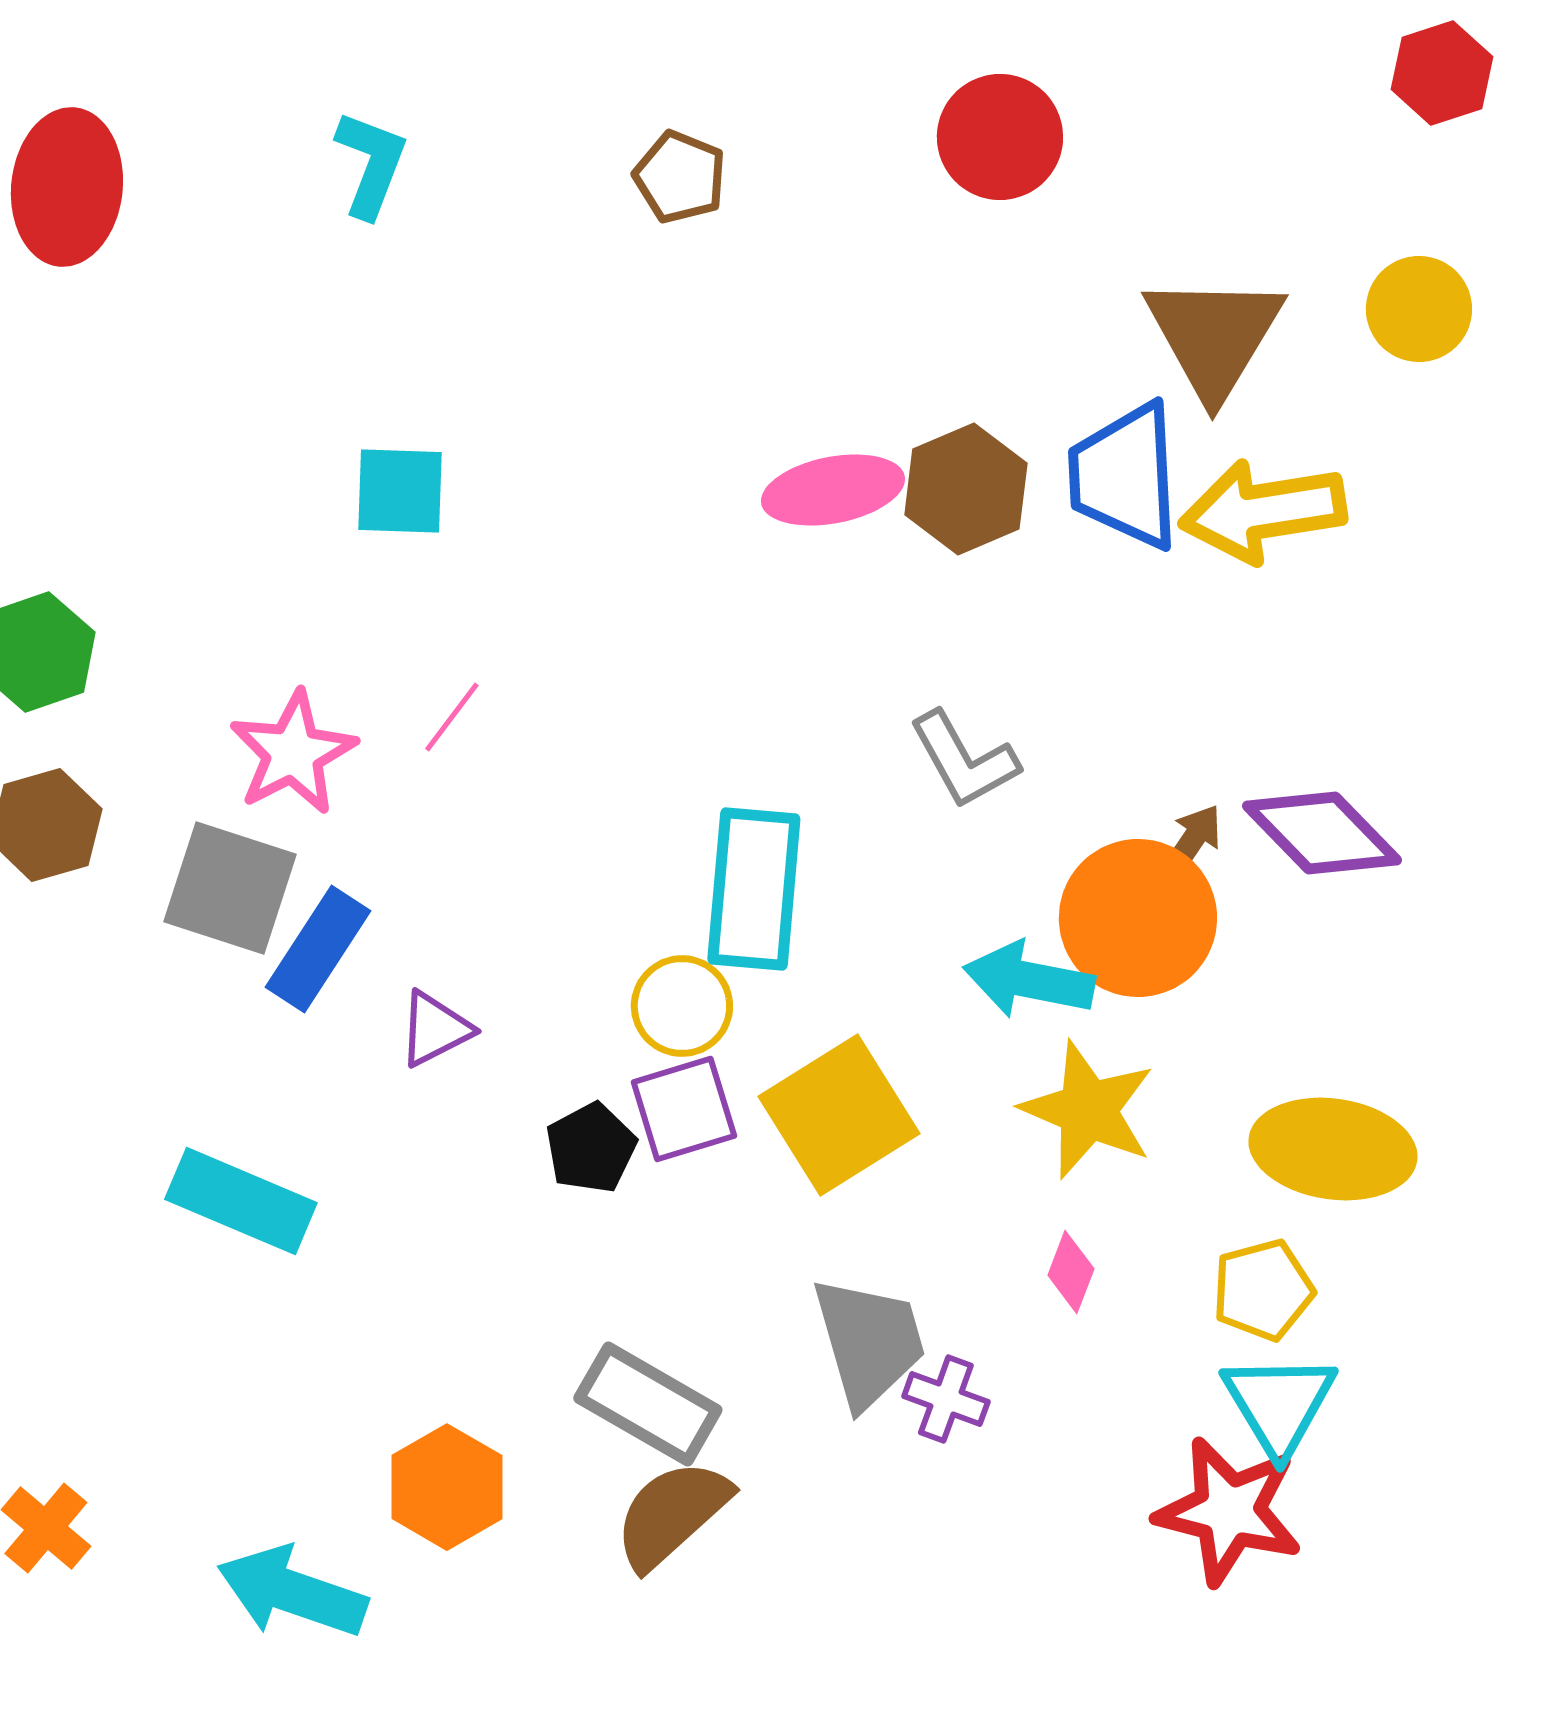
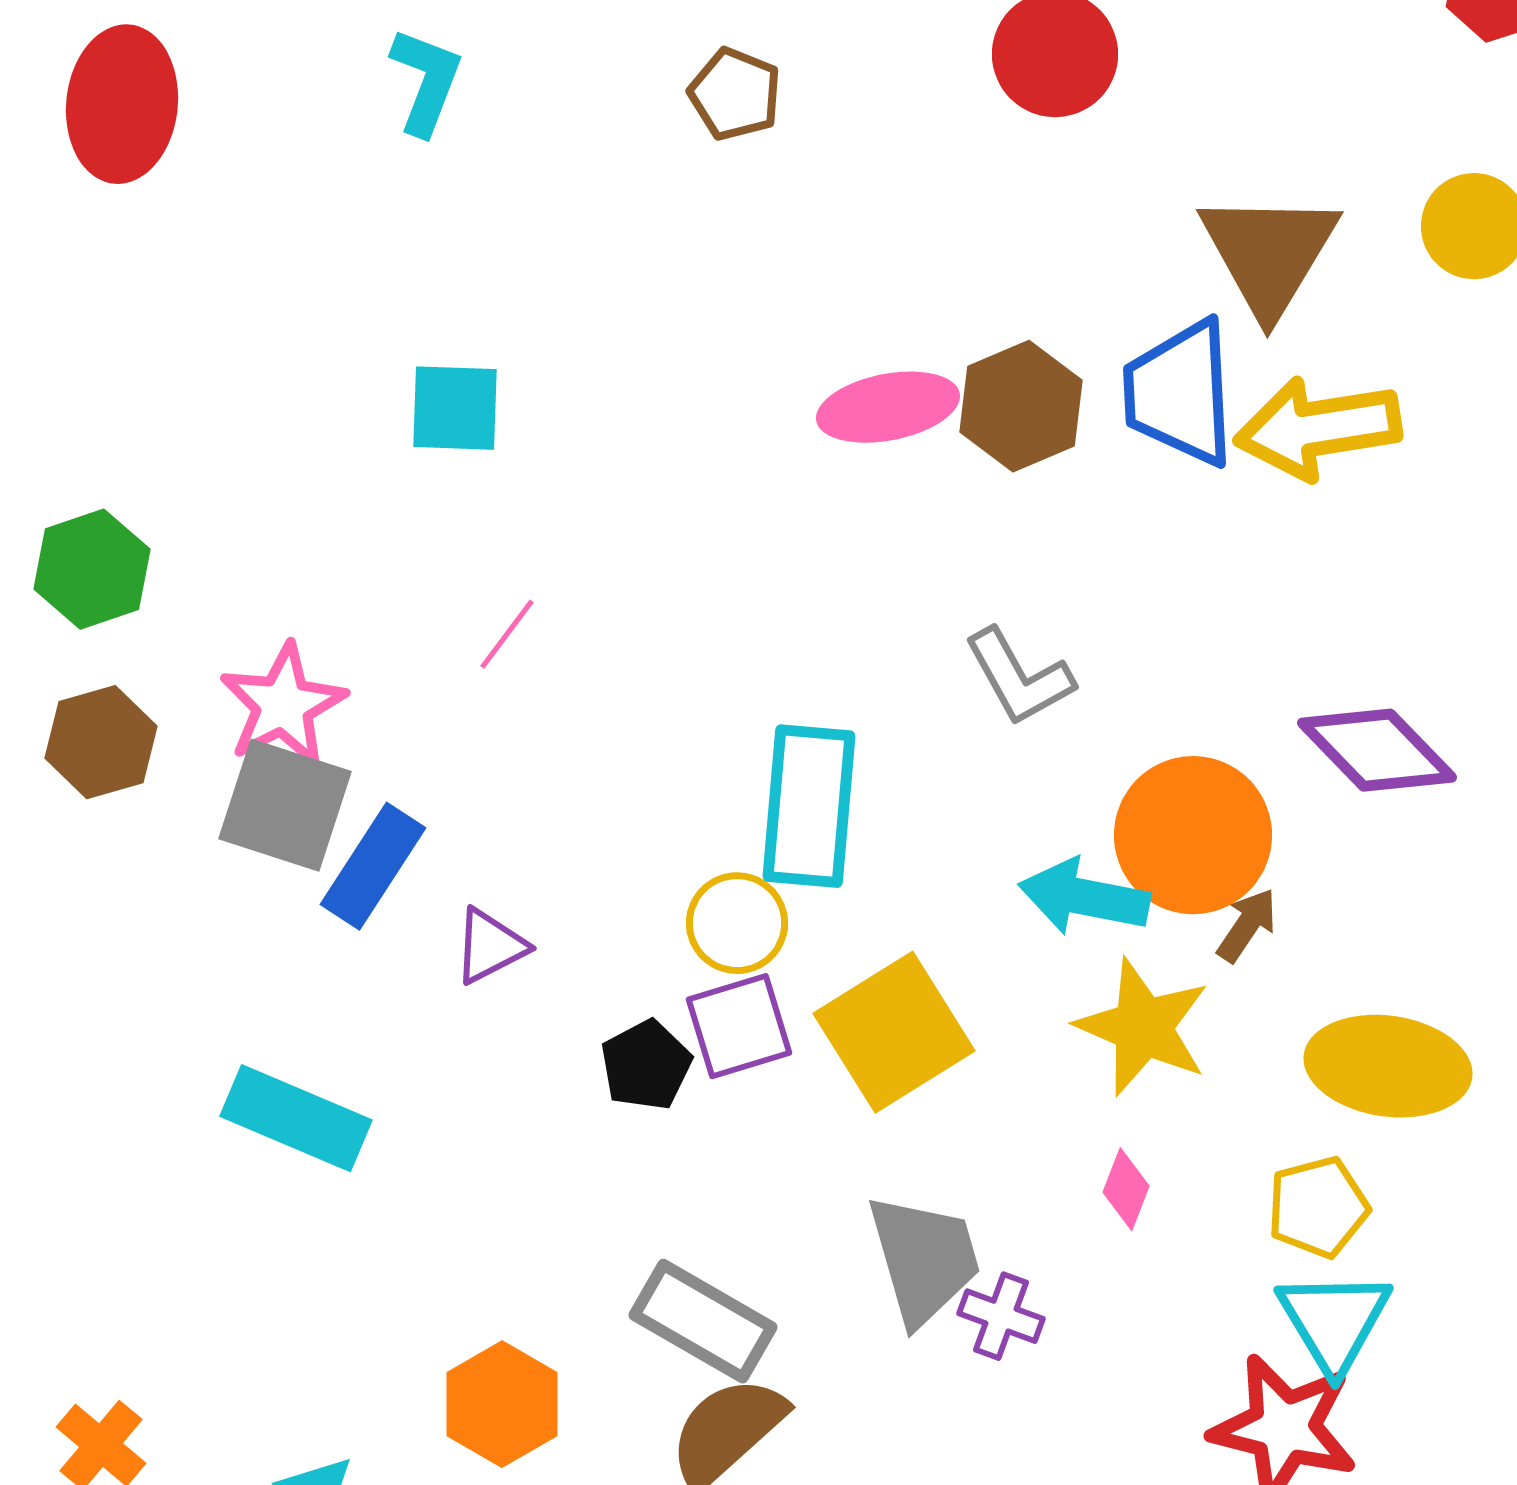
pink star: (293, 753) -> (283, 705), moved
brown arrow: (1192, 841) -> (1247, 925), moved

